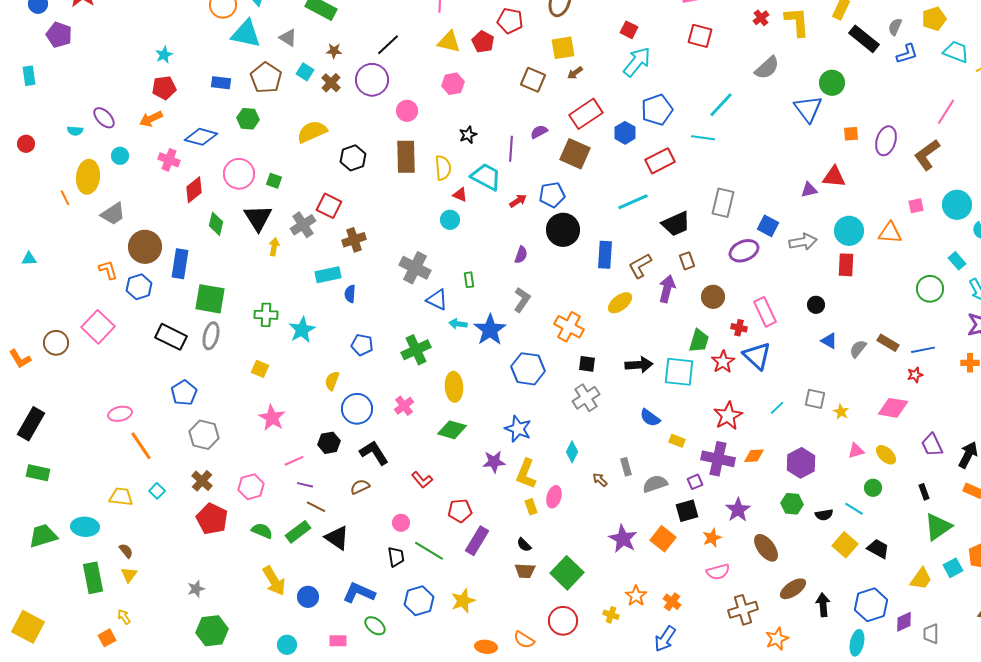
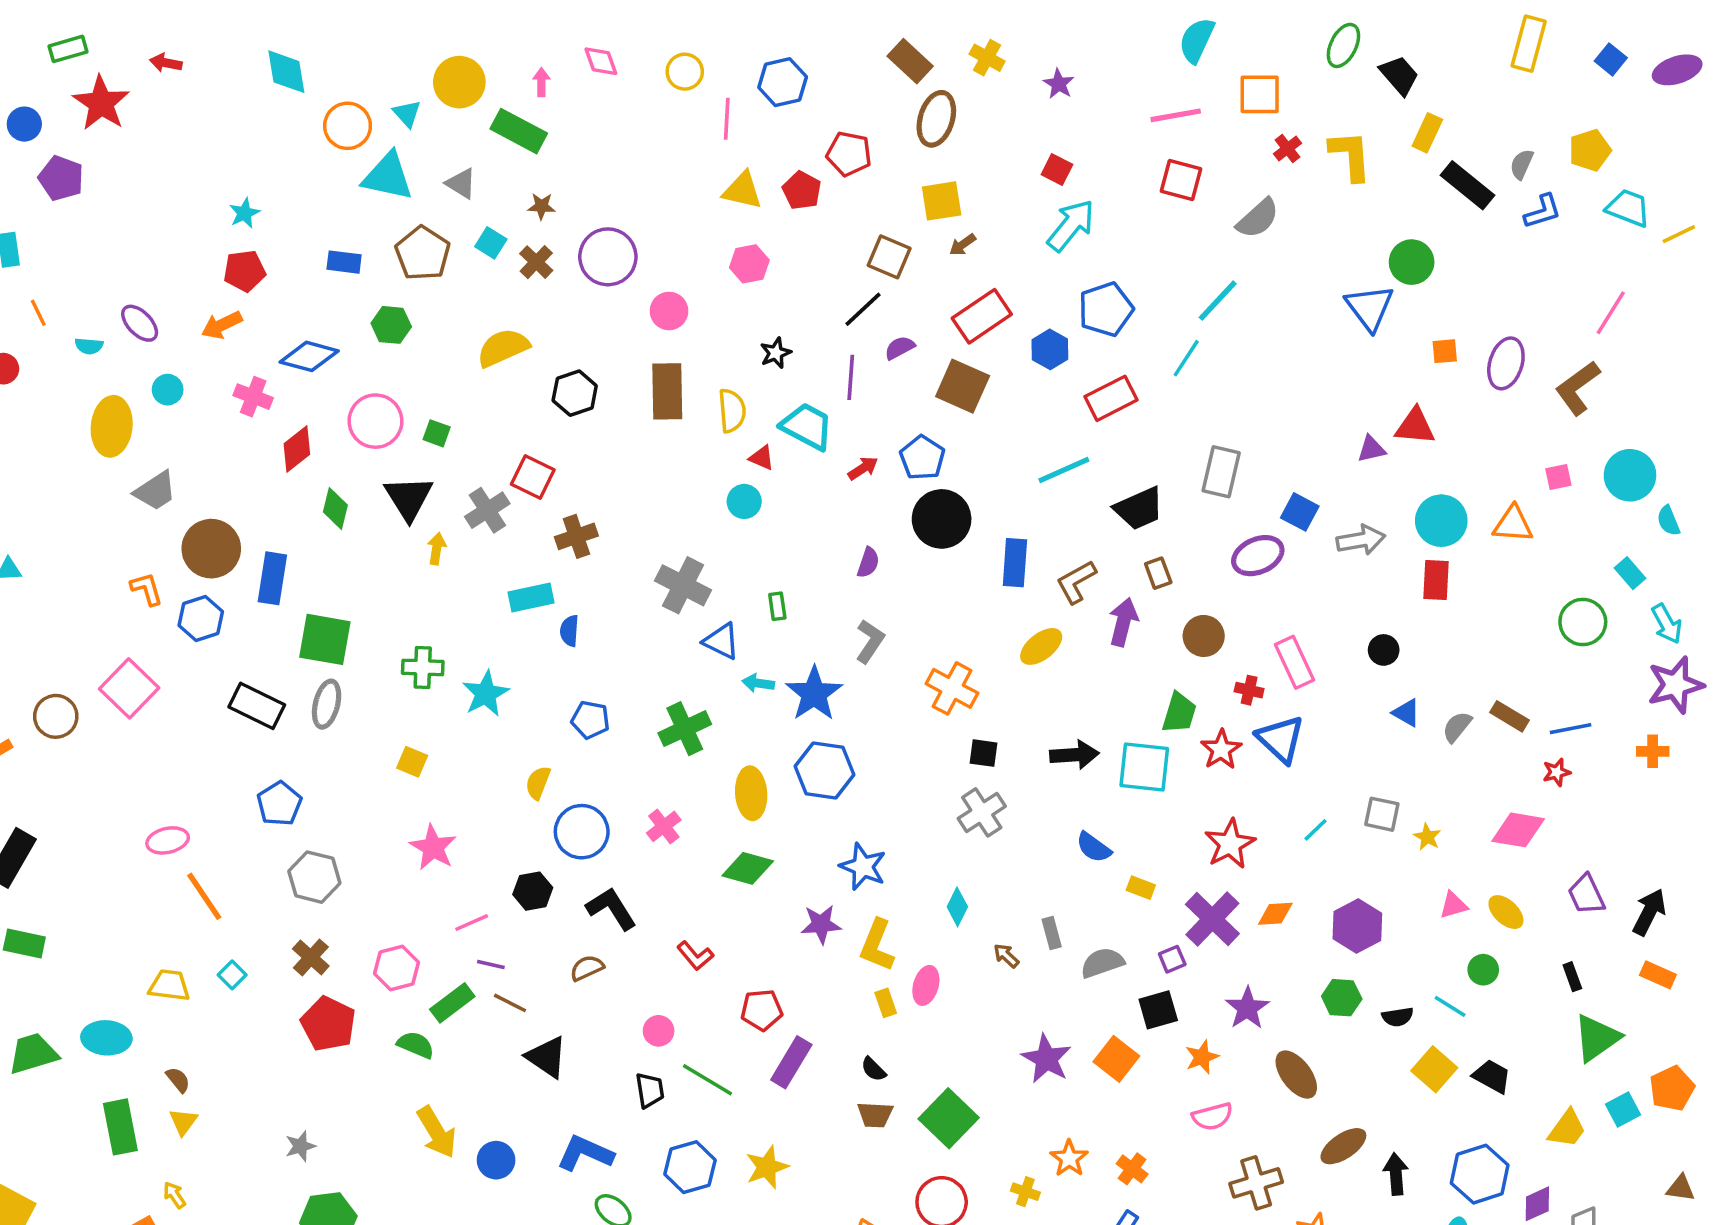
black line: (388, 45) -> (863, 309), moved
gray semicircle: (767, 68) -> (1258, 218), moved
cyan line: (703, 138) -> (1186, 358), turned -65
blue pentagon: (552, 195) -> (922, 458), turned -30
orange line: (65, 198) -> (38, 313), moved
blue hexagon: (528, 369) -> (825, 771), moved
purple cross: (718, 459) -> (1212, 919), turned 32
green rectangle: (298, 532) -> (452, 1003), moved

